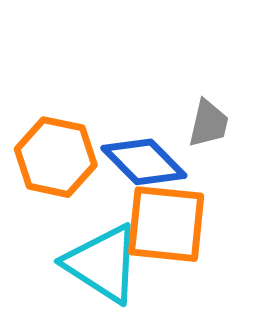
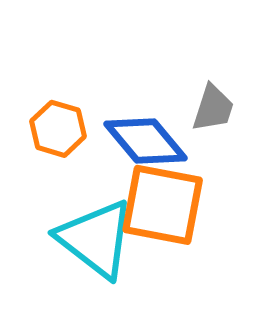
orange hexagon: (56, 157) -> (58, 129), size x0.7

